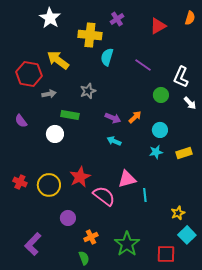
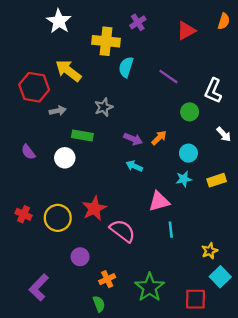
white arrow: (190, 103) -> (224, 134), moved
purple semicircle: (21, 121) -> (28, 152), moved
pink triangle: (127, 179) -> (159, 201), moved

